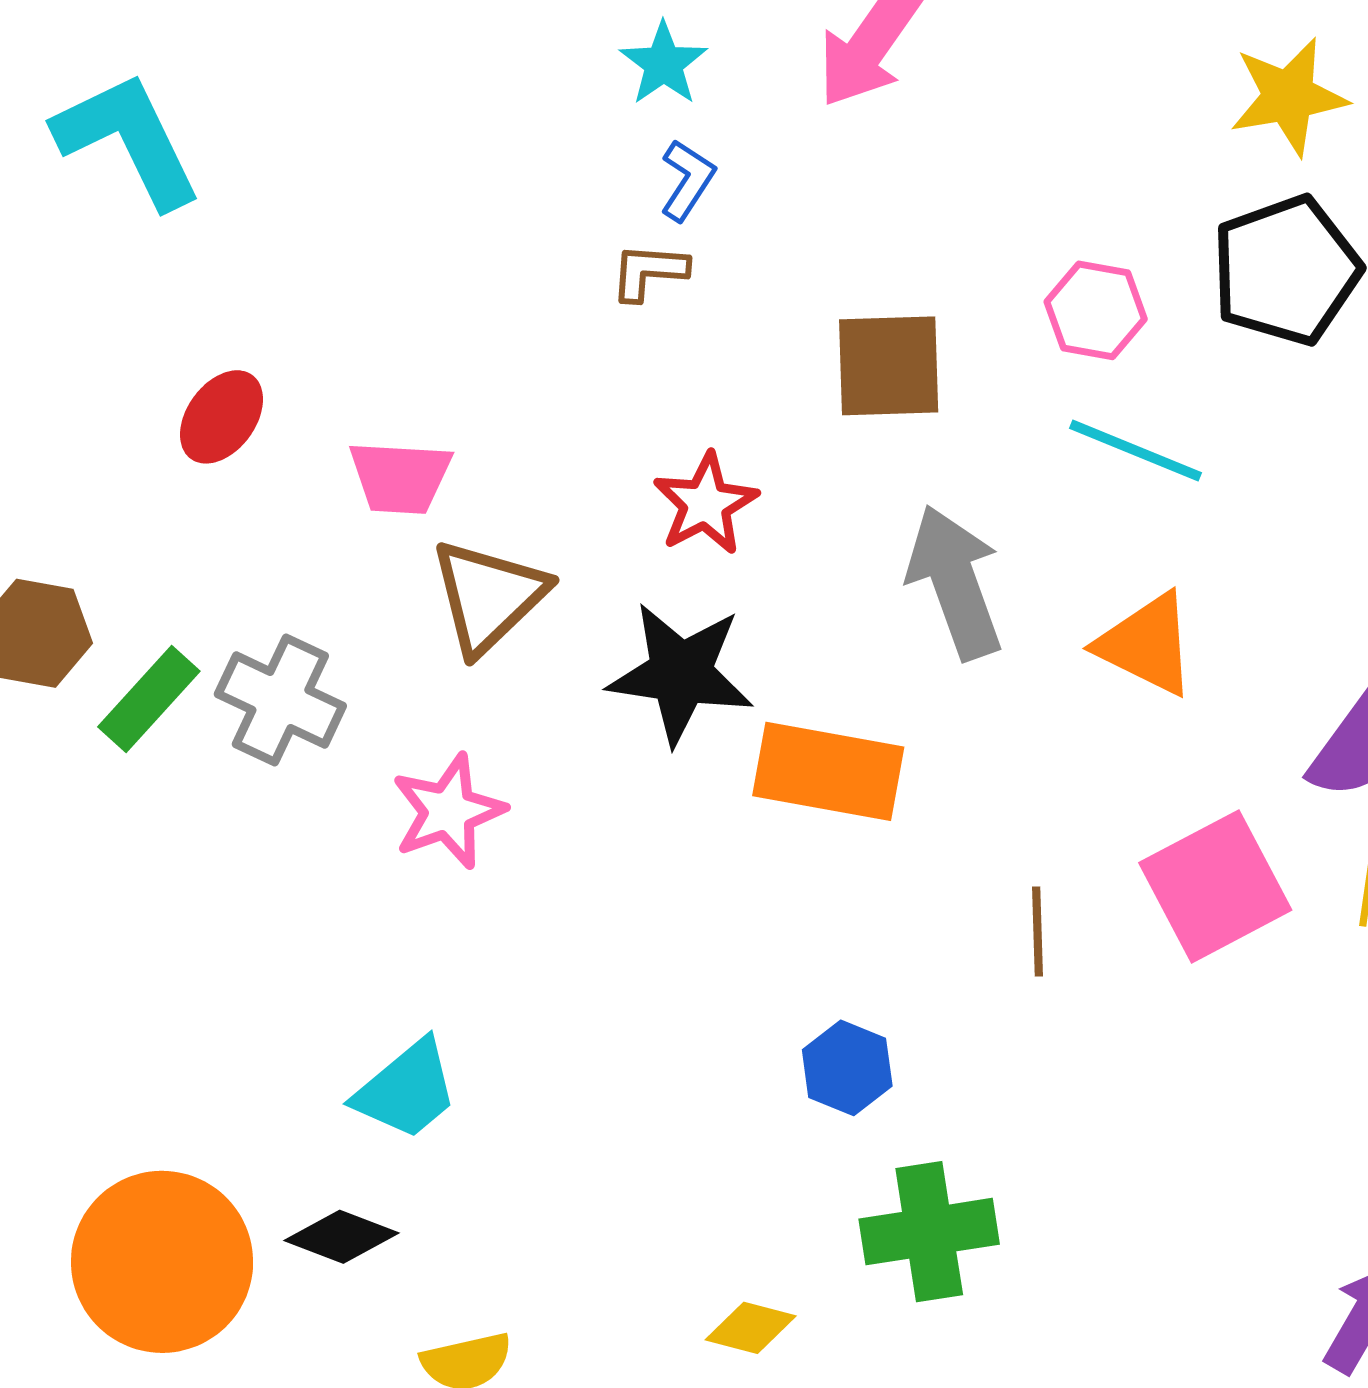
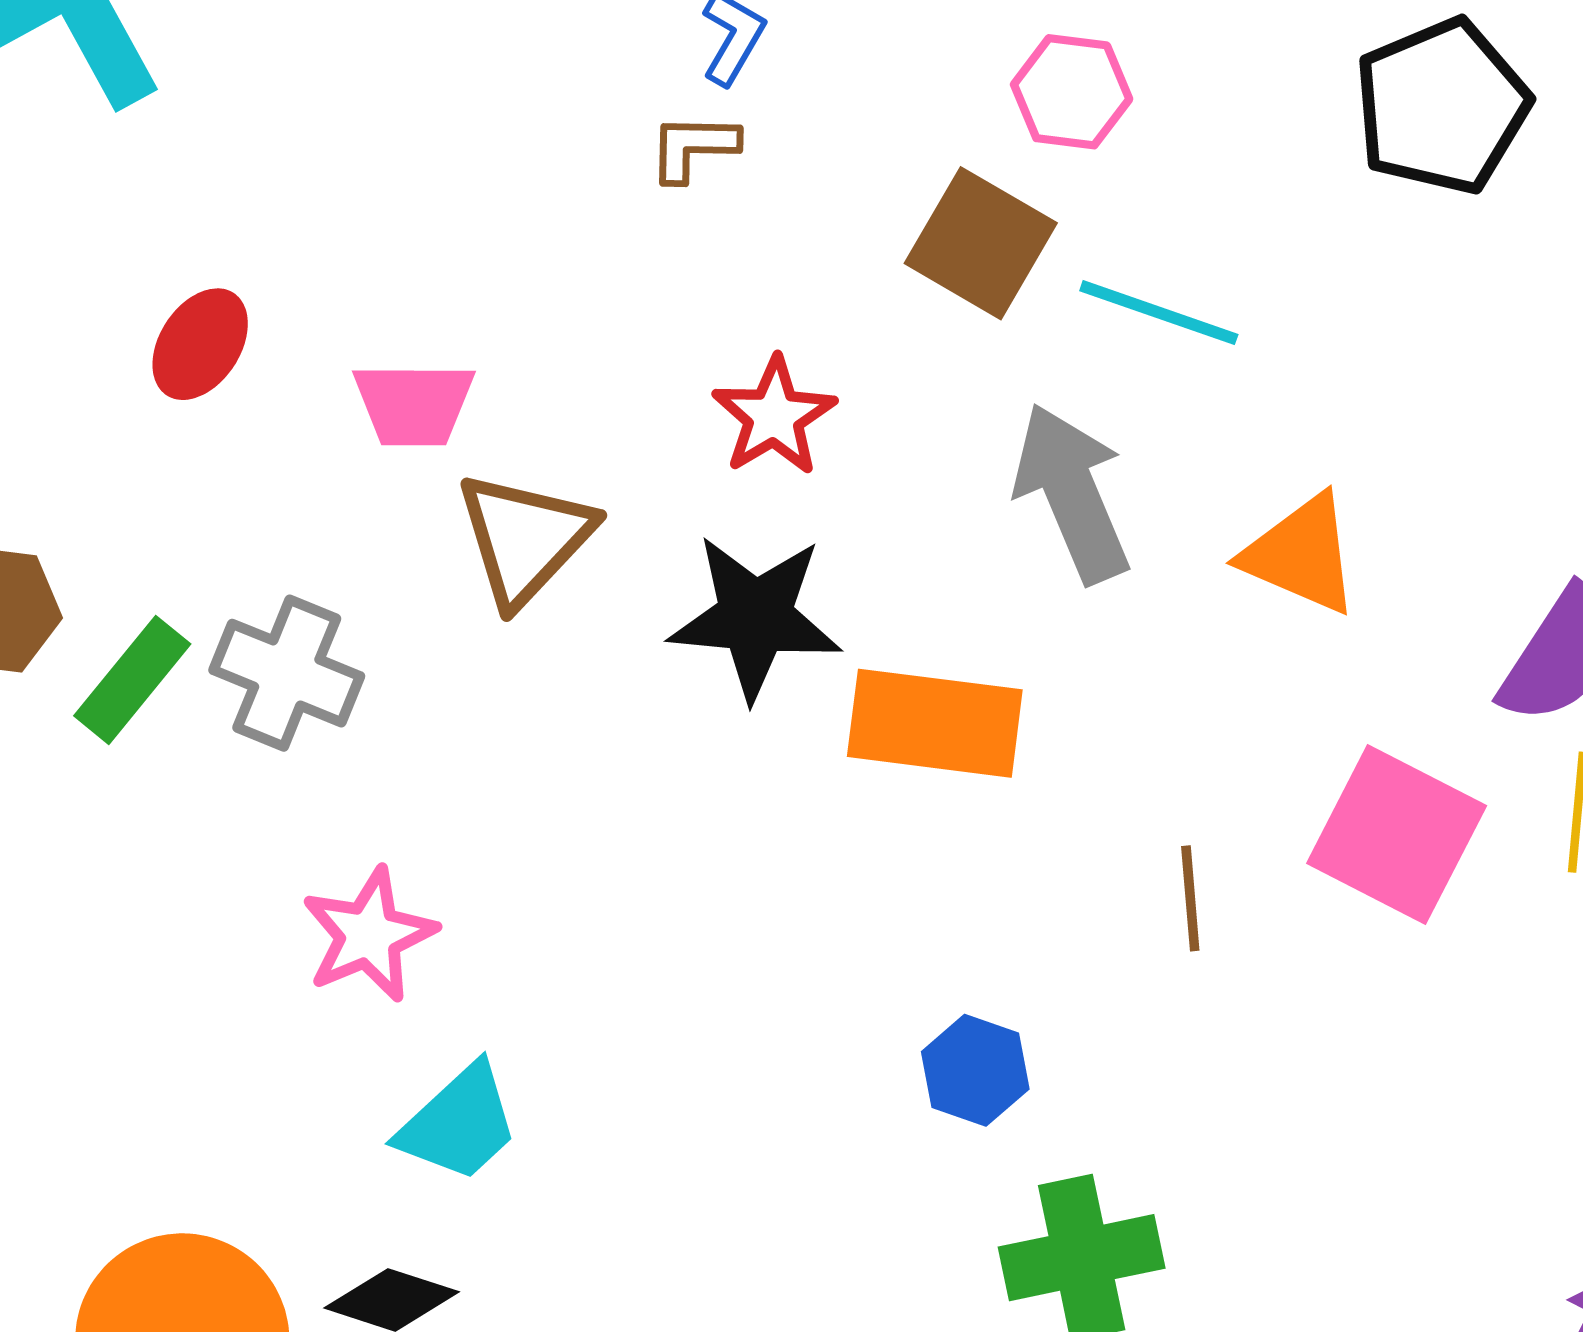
pink hexagon: (1096, 310) -> (1072, 92), moved
brown square: (889, 366) -> (981, 243), turned 35
cyan line: (1136, 451) -> (1159, 313), moved
pink star: (448, 811) -> (369, 935), moved
pink square: (1215, 886) -> (1397, 835), turned -32

